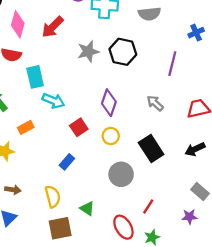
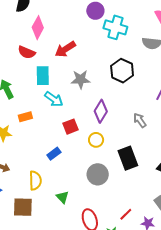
red arrow: (53, 27) -> (65, 49), moved
gray star: (88, 51) -> (81, 79), moved
red line: (148, 206) -> (126, 214), moved
brown square: (60, 228) -> (23, 207), moved

